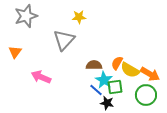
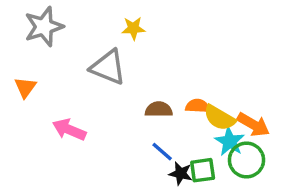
gray triangle: (64, 40) -> (108, 67), turned -50
orange semicircle: (117, 63) -> (198, 106), turned 64
cyan star: (104, 80) -> (230, 141), moved
green square: (115, 87) -> (203, 170), moved

